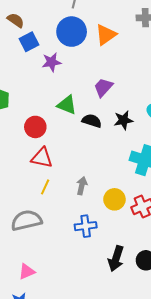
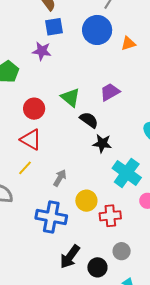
orange triangle: (106, 35) -> (128, 43), size x0.7
purple star: (51, 62) -> (42, 51), moved
black star: (123, 120) -> (102, 143), moved
blue cross: (86, 226) -> (51, 217), size x1.4

